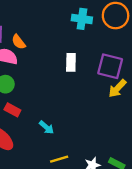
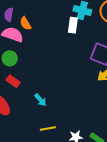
white rectangle: (71, 62) -> (73, 25), moved

